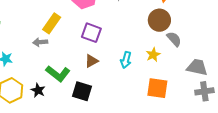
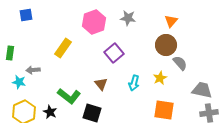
purple square: (91, 33) -> (114, 53), moved, turned 30
gray arrow: (40, 42) -> (33, 70), moved
brown triangle: (91, 61) -> (101, 84), turned -40

